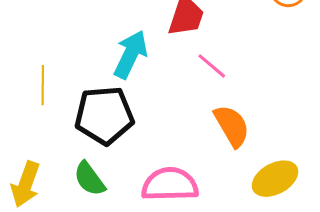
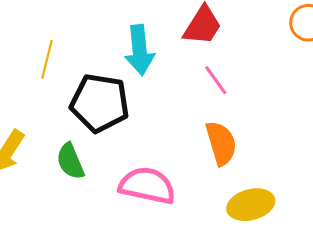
cyan arrow: (131, 54) -> (140, 50), turned 135

